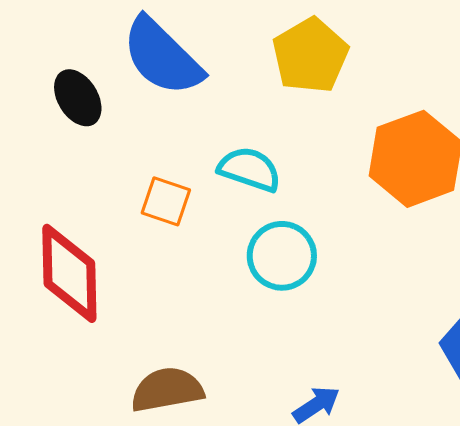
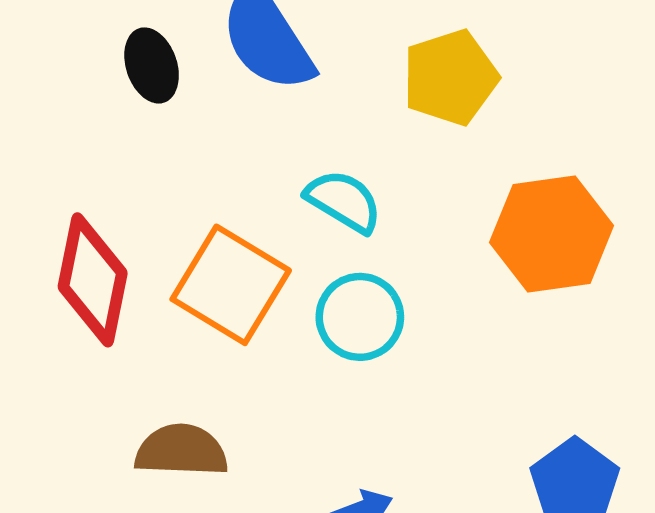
orange square: (166, 201) -> (231, 285), moved, size x1.8

